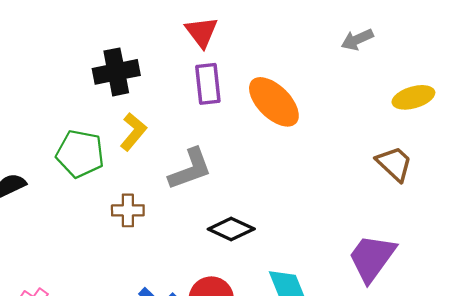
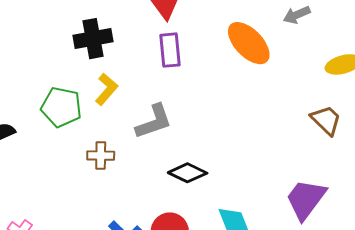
orange ellipse: (274, 102) -> (249, 43), moved

